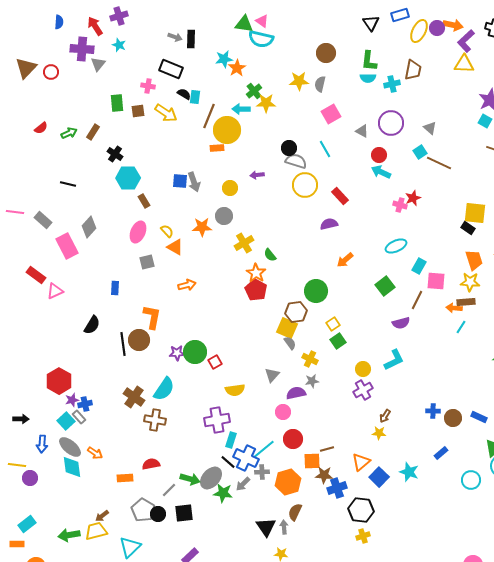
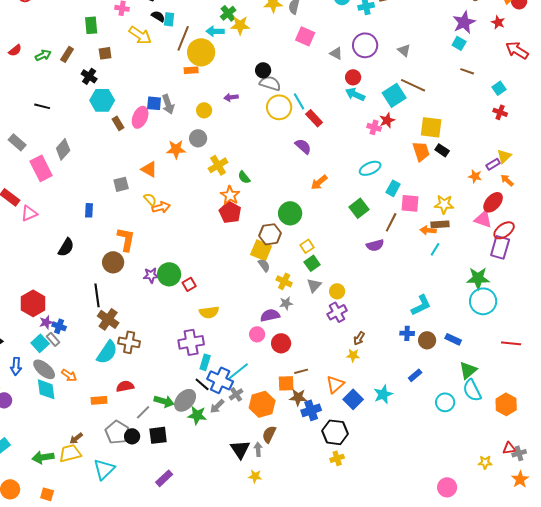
brown square: (138, 111) -> (105, 53), moved
pink square: (331, 114) -> (305, 36), turned -36
cyan line: (325, 149) -> (299, 101), moved
cyan square: (420, 152) -> (394, 95), moved, size x1.6
yellow square: (475, 213) -> (431, 127), moved
purple semicircle: (329, 224) -> (303, 146), turned 54
yellow semicircle: (167, 231) -> (150, 199), moved
pink ellipse: (138, 232) -> (140, 117), moved
orange trapezoid: (474, 260) -> (421, 151), moved
black line: (123, 344) -> (97, 295), moved
cyan L-shape: (394, 360) -> (421, 305), moved
gray triangle: (272, 375) -> (314, 285), moved
cyan semicircle: (164, 389) -> (107, 352), moved
blue cross: (85, 404) -> (59, 326), turned 32
red circle: (293, 439) -> (281, 343), moved
gray cross: (262, 472) -> (236, 394), turned -32
cyan star: (409, 472) -> (383, 394), turned 30

